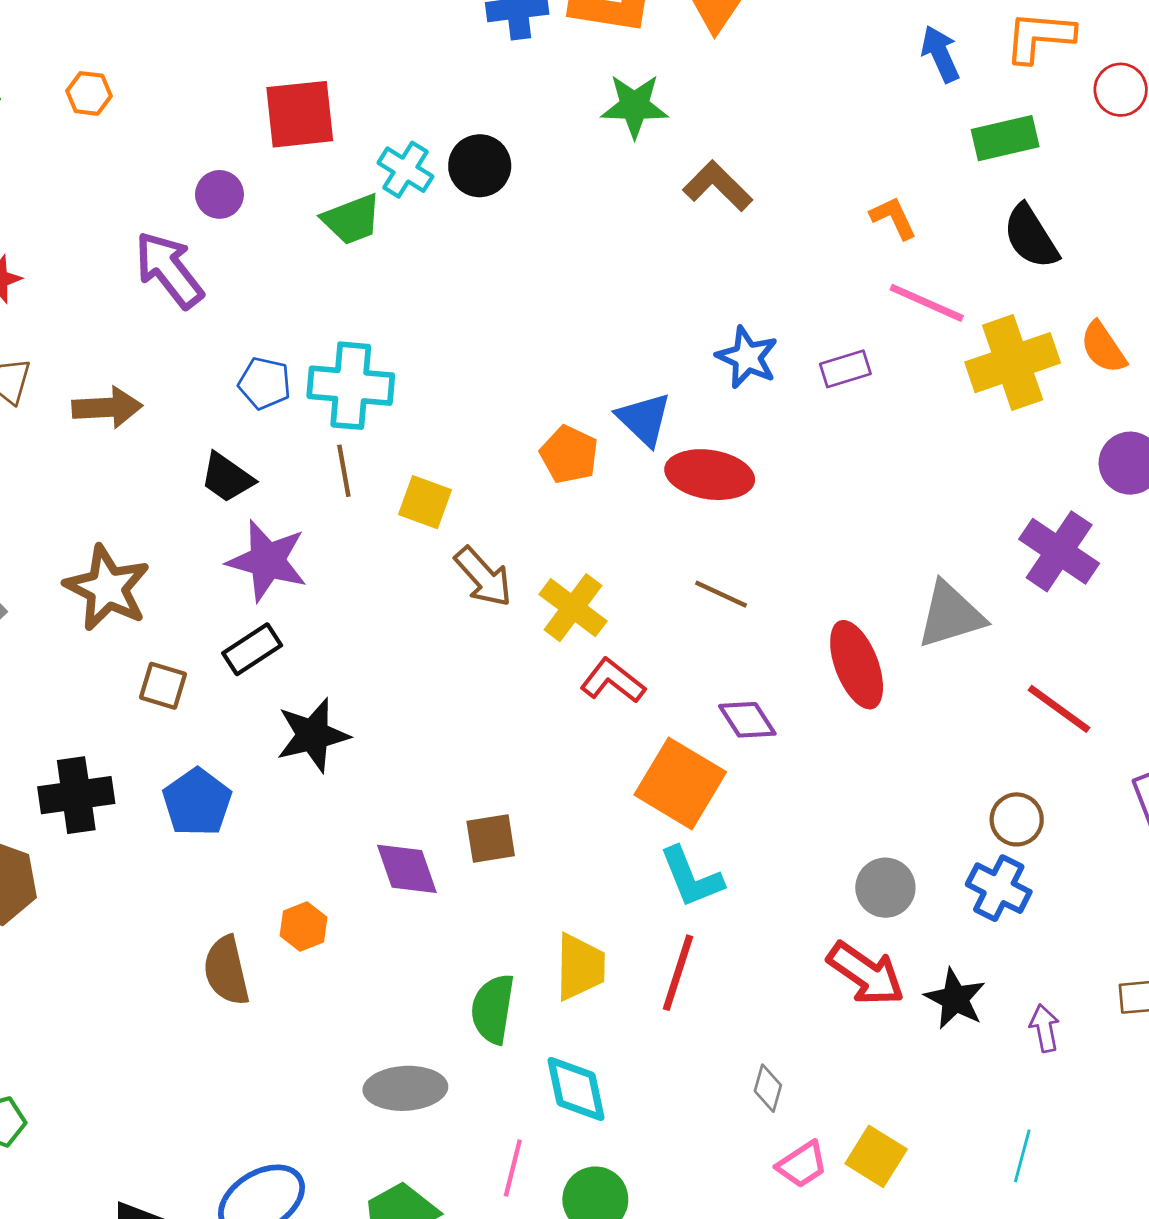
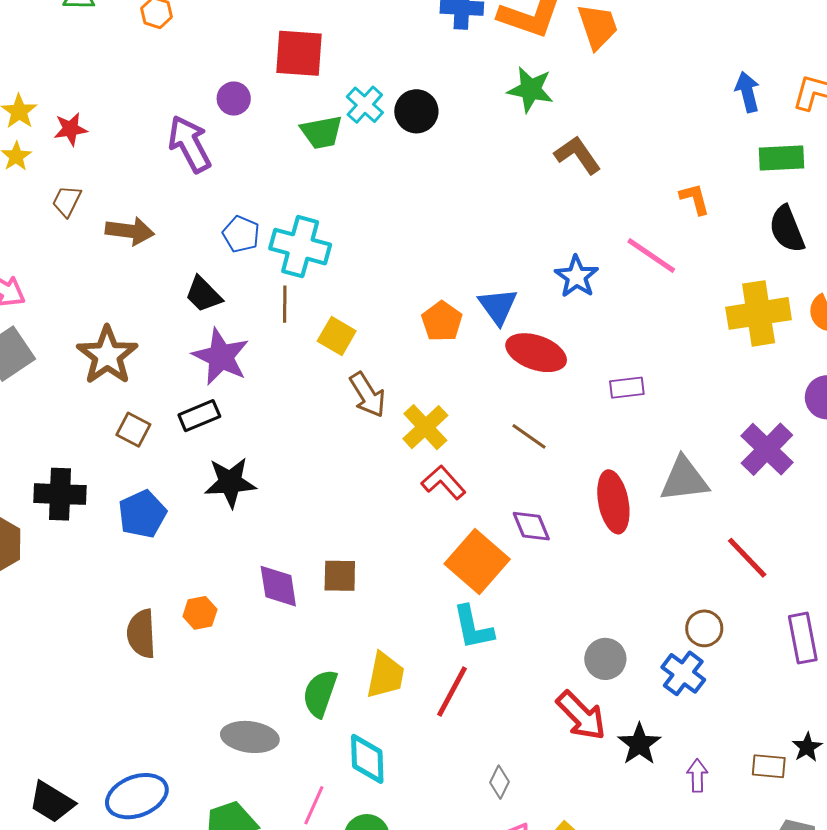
pink line: (927, 303) -> (651, 256), moved
purple rectangle: (845, 369) -> (627, 388), moved

